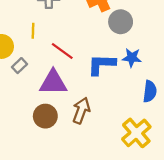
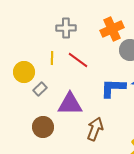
red line: (62, 51) -> (78, 60), moved
brown circle: (45, 116) -> (43, 127), moved

